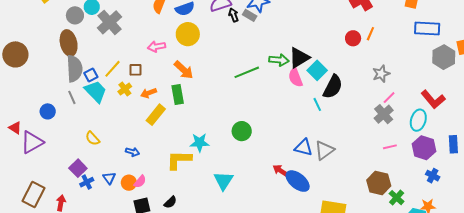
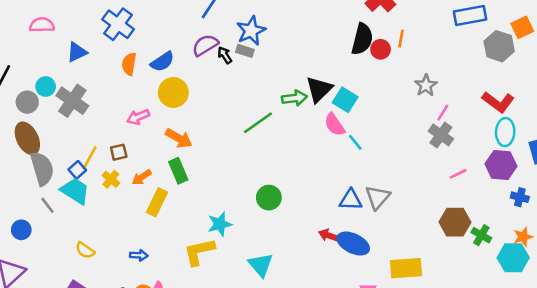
blue square: (91, 75) -> (77, 170), moved
pink semicircle: (295, 77) -> (335, 125), moved
black semicircle: (333, 87) -> (362, 39), moved
cyan ellipse: (418, 120) -> (505, 132), moved

